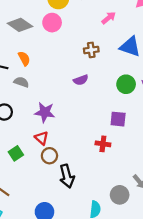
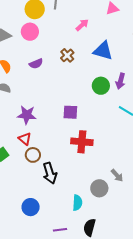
brown cross: (91, 50) -> (67, 55), turned -32
purple semicircle: (81, 80) -> (36, 64), moved
purple square: (118, 119) -> (70, 112), moved
red cross: (103, 144) -> (82, 142), size x1.5

